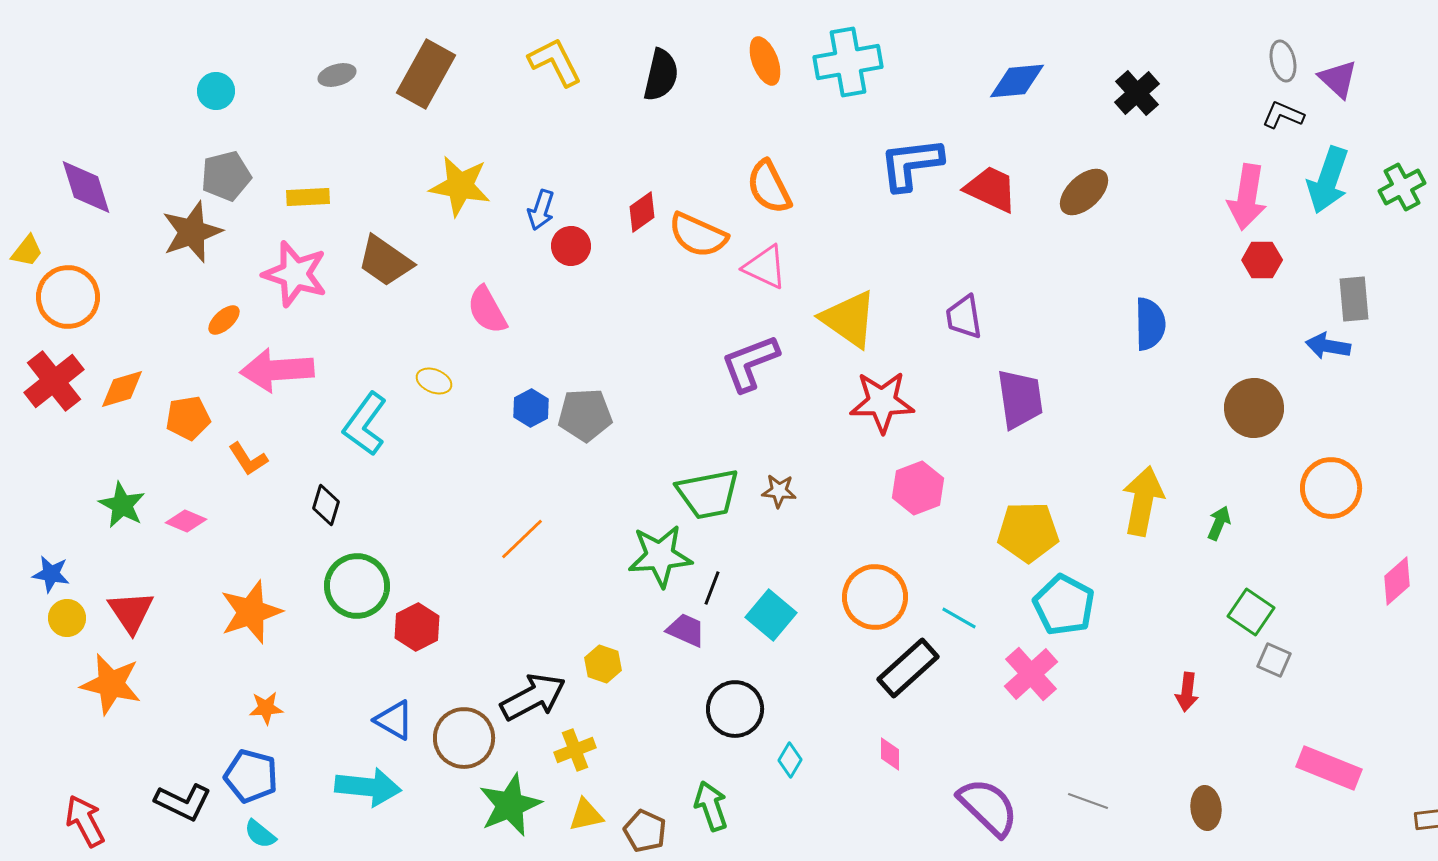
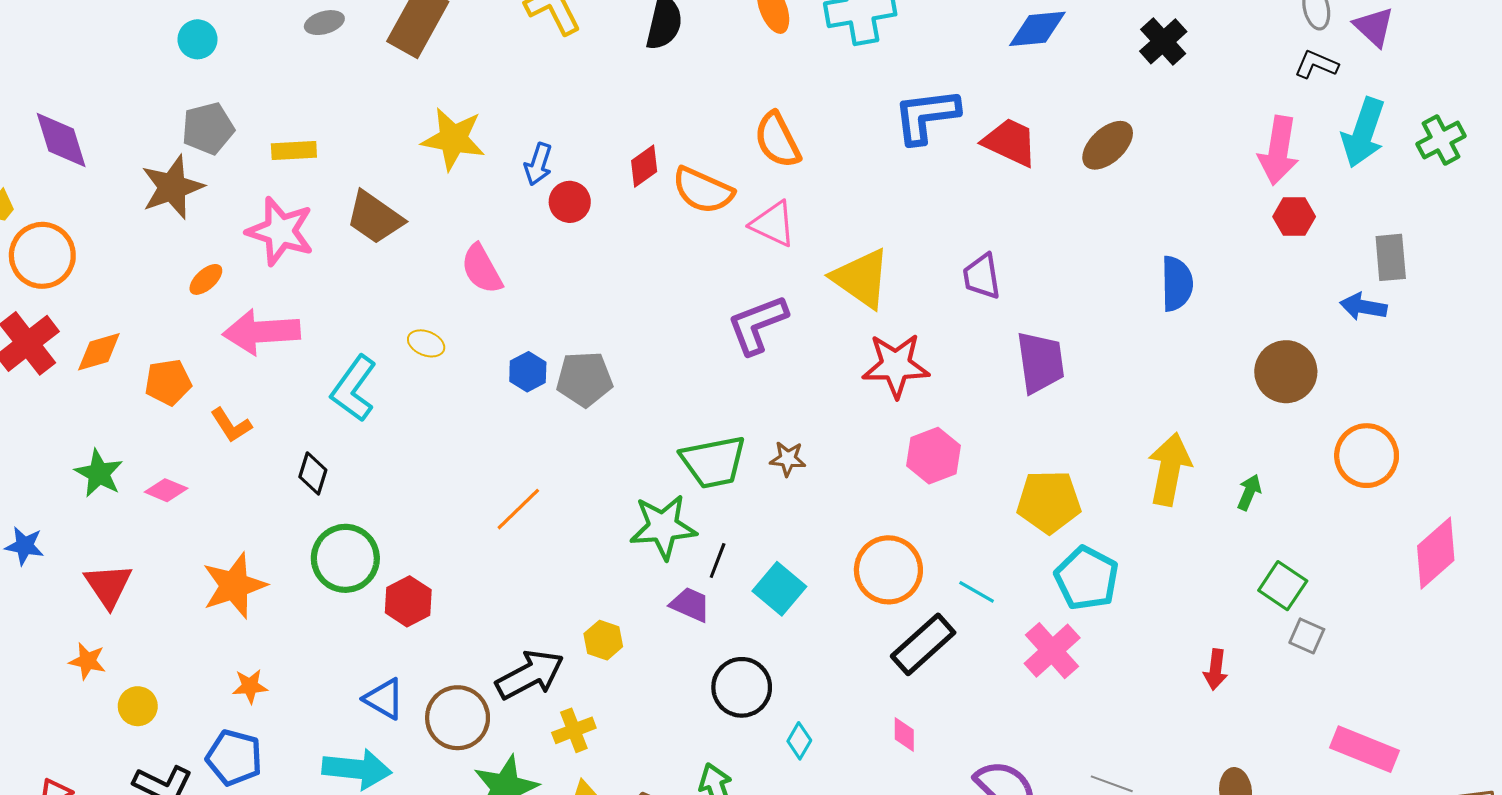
pink diamond: (1397, 581) -> (1436, 553), size x1.4
yellow circle: (67, 618) -> (138, 706), moved
orange star: (111, 684) -> (87, 661), size x0.6

